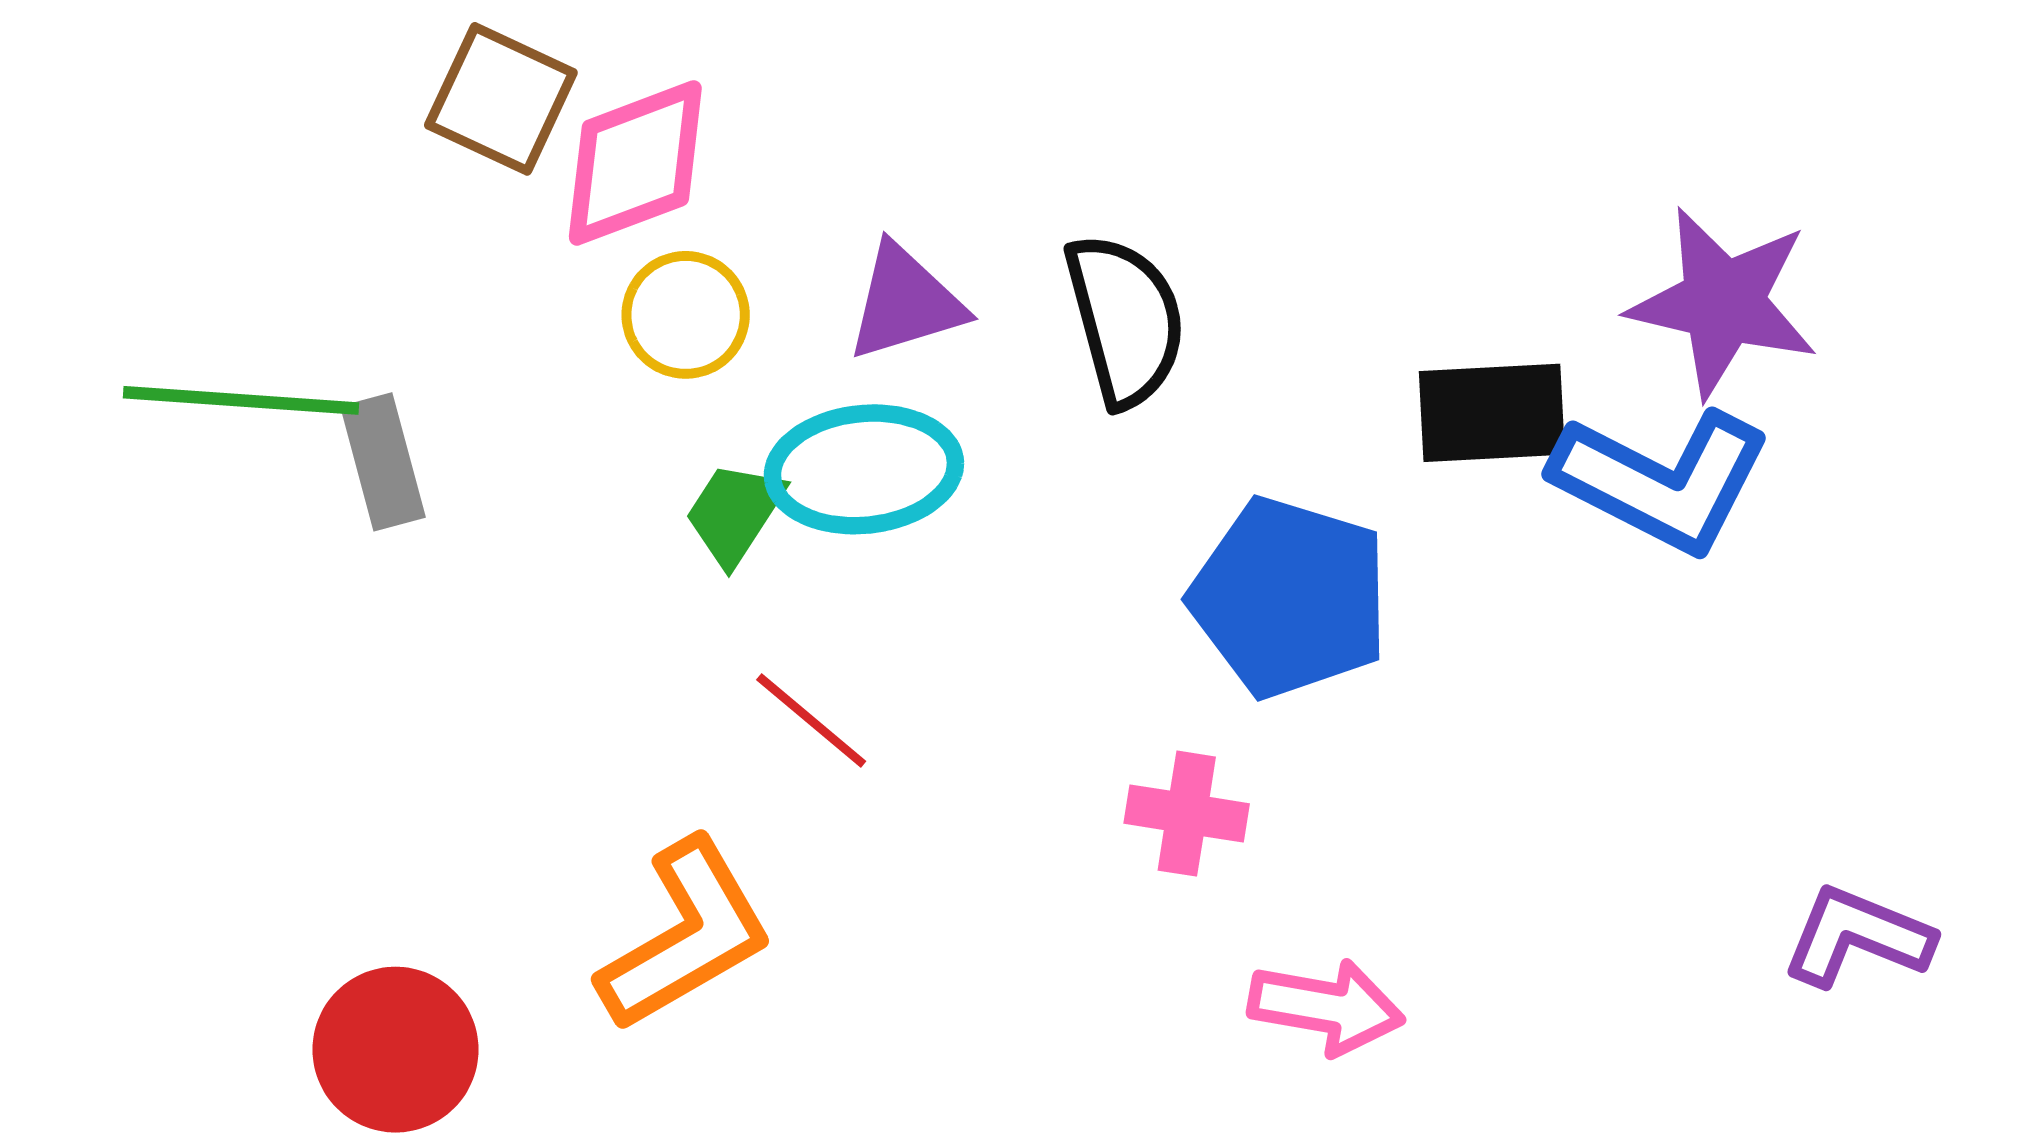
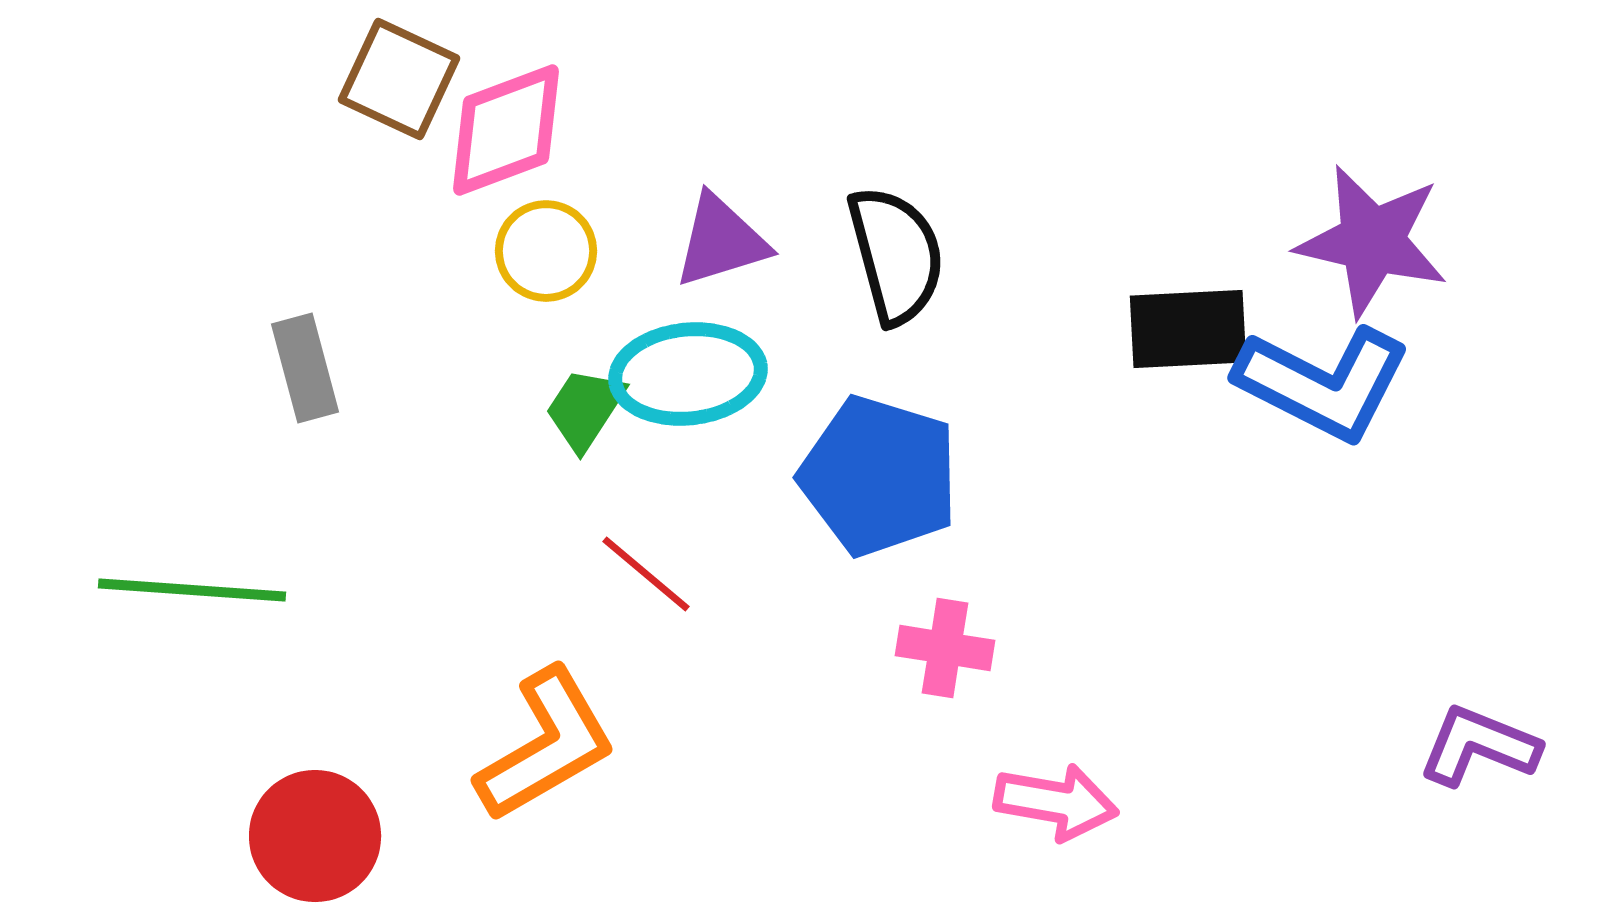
green line: (241, 400) -> (192, 590), moved
blue pentagon: (1290, 597) -> (879, 476), moved

